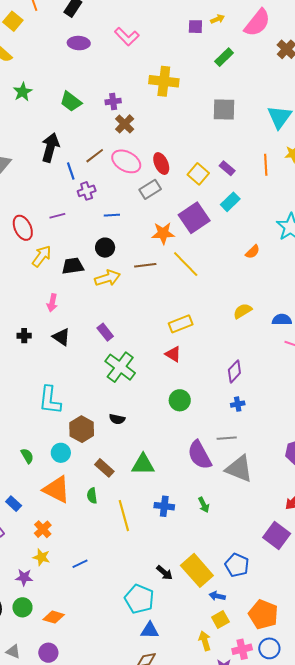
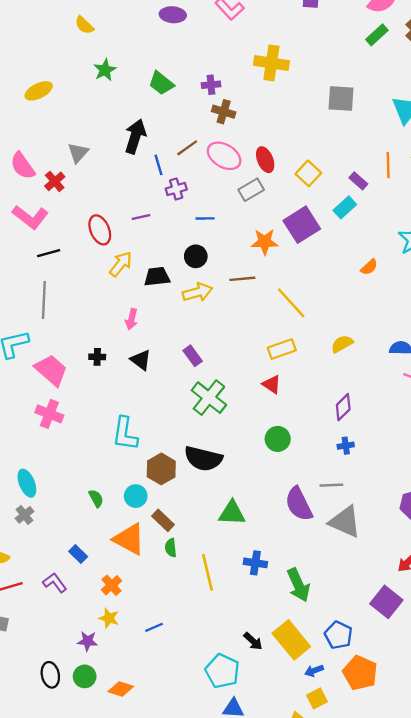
green rectangle: (224, 57) -> (377, 35), moved
brown cross: (125, 124) -> (224, 112), turned -30
purple rectangle: (227, 168) -> (358, 181), moved
yellow line: (186, 264) -> (291, 303), moved
yellow semicircle: (243, 311) -> (342, 344), moved
black semicircle: (117, 419) -> (203, 459), size x2.0
brown rectangle: (104, 468) -> (163, 520), moved
green arrow: (204, 505) -> (298, 585), moved, size x1.8
blue arrow: (217, 596) -> (314, 671), turned -35
orange pentagon: (263, 614) -> (360, 673), moved

